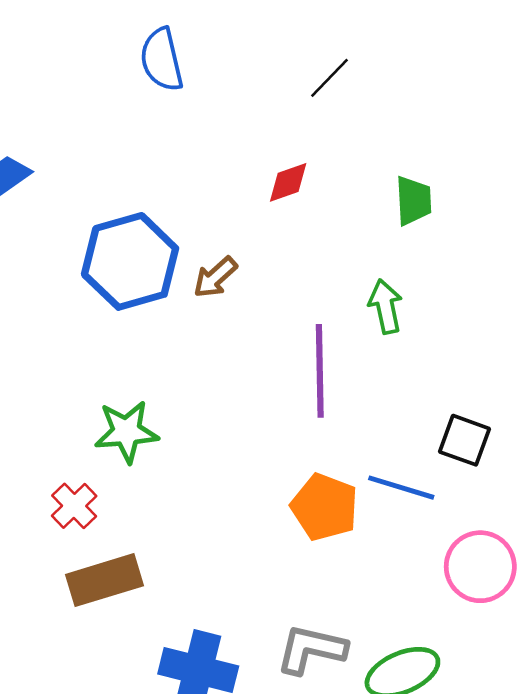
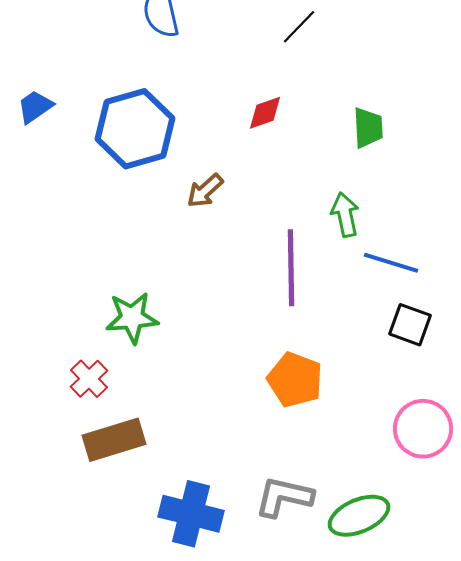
blue hexagon: (130, 261) -> (135, 129), moved
blue line: (401, 488) -> (391, 263), moved

